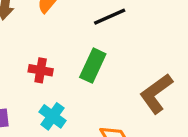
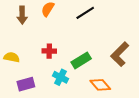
green rectangle: (93, 66) -> (81, 60), moved, turned 42

